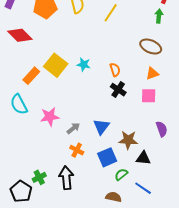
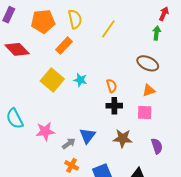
orange rectangle: (31, 76) -> (64, 46), moved
black cross: (118, 90) -> (114, 106), turned -35
blue triangle: (101, 127) -> (87, 136), moved
brown star: (128, 140) -> (123, 138), moved

